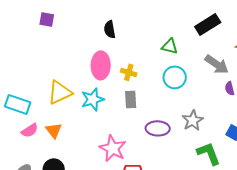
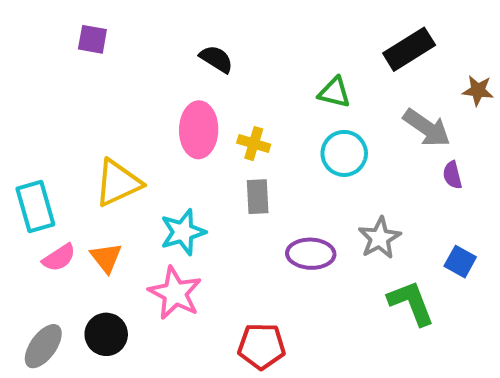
black semicircle: (110, 29) -> (216, 59), turned 132
cyan star: (93, 99) -> (183, 232), moved
cyan rectangle: (18, 104) -> (35, 207), turned 55
pink star: (113, 148) -> (175, 293), moved

